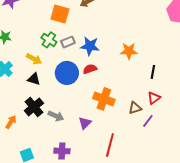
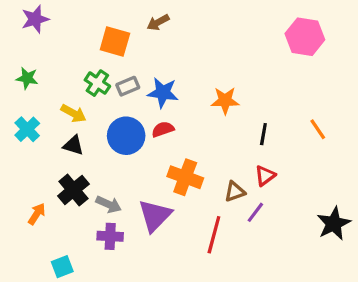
purple triangle: (85, 123) -> (155, 216), size x1.6
red line: (110, 145) -> (214, 235), moved
purple cross: (62, 151) -> (110, 236), moved

